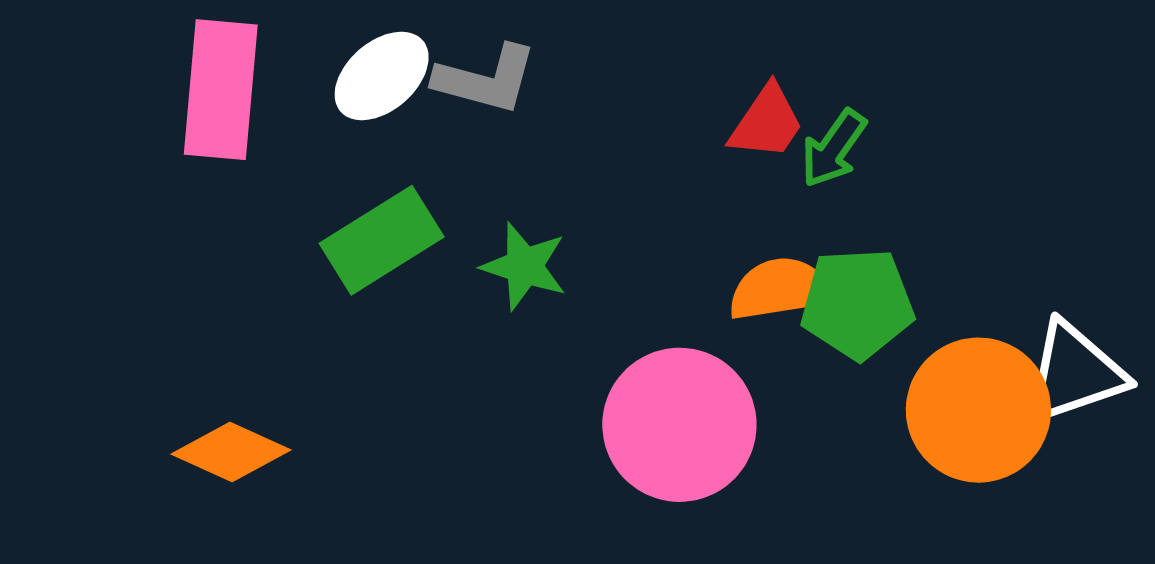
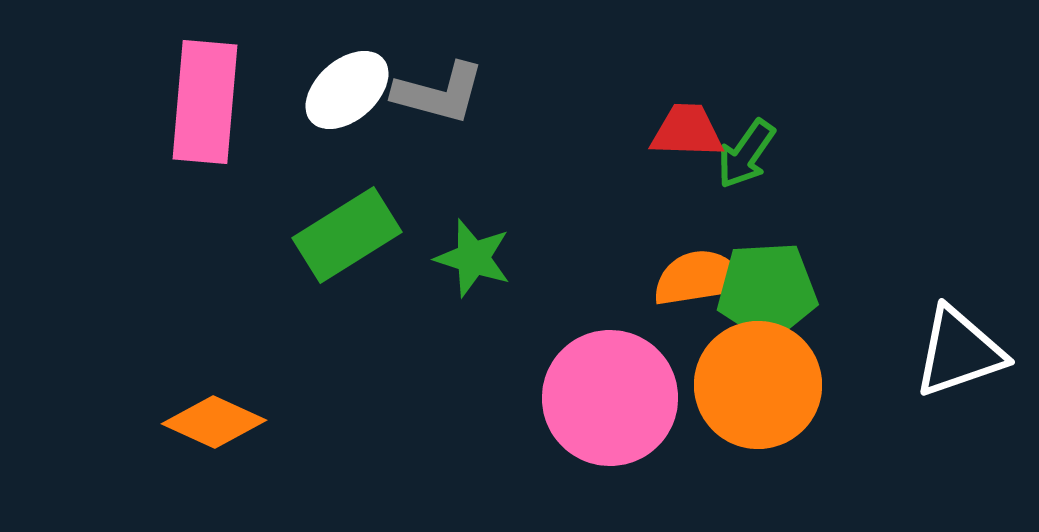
red trapezoid: (767, 122) -> (687, 131), turned -122
orange circle: (978, 410) -> (758, 385), moved

